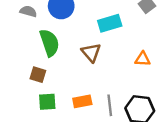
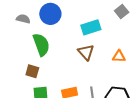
brown triangle: (91, 52) -> (86, 52), moved

